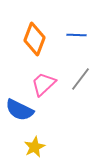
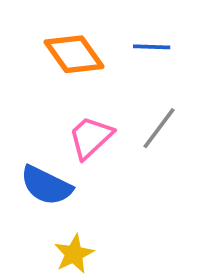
orange diamond: (34, 39) -> (74, 54), turned -56

